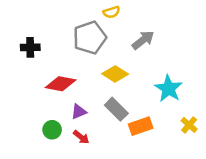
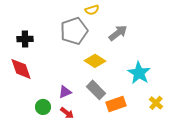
red diamond: (61, 84) -> (21, 69), moved, turned 60

